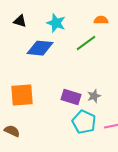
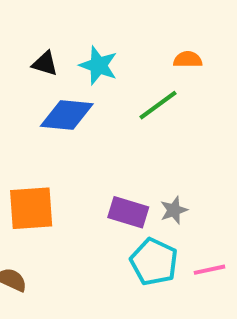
black triangle: (20, 21) -> (45, 63), moved

